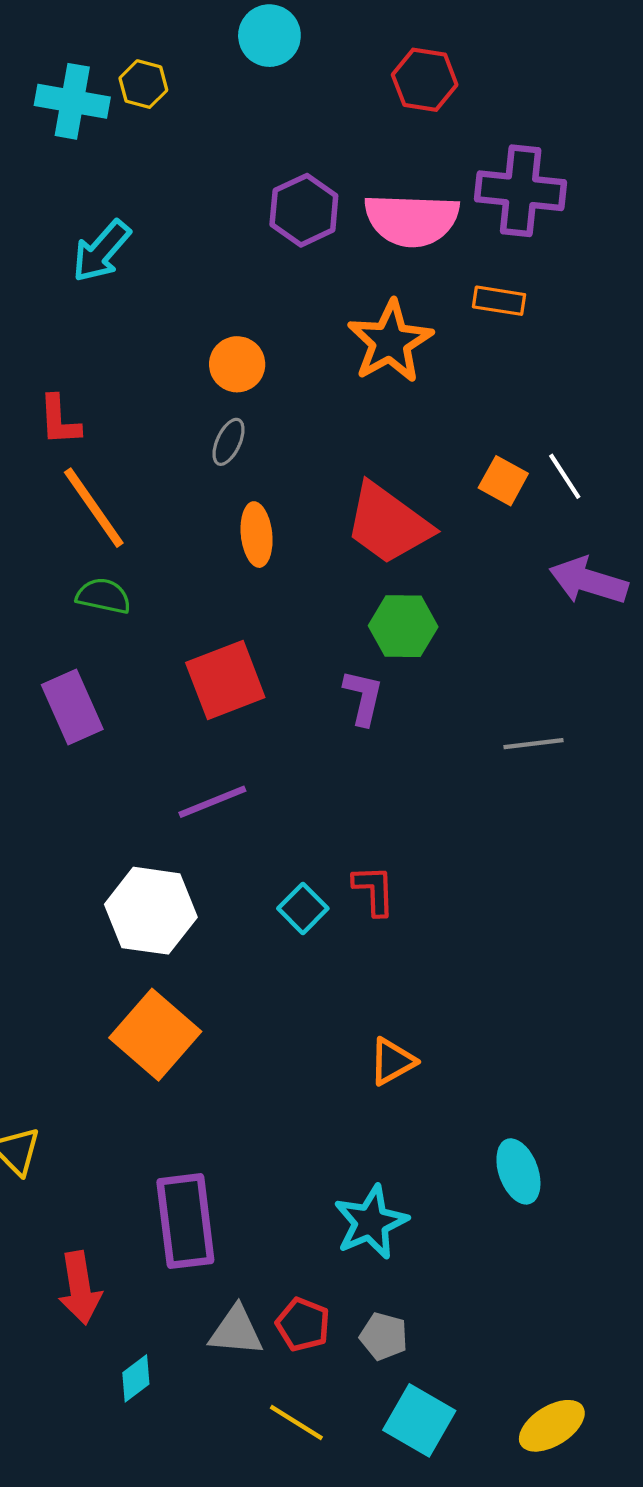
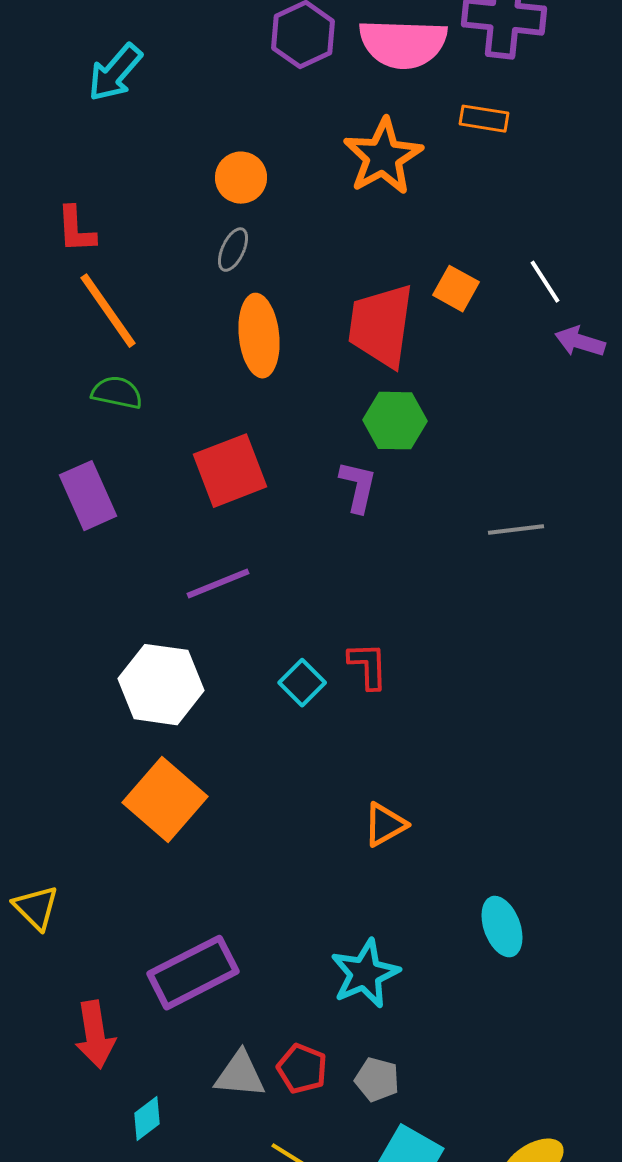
orange square: (503, 481) -> (456, 289), moved
red trapezoid: (388, 524) -> (381, 326), turned 62
orange ellipse: (257, 535) -> (259, 336), size x1.4
purple arrow: (588, 581) -> (580, 342), moved, size x0.7
purple rectangle: (185, 1221) -> (193, 973), turned 70

